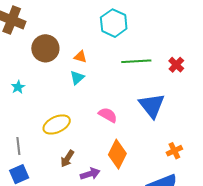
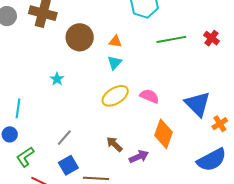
blue triangle: (152, 105) -> (198, 104), moved
yellow ellipse: (57, 124) -> (115, 96), moved
gray line: (18, 146) -> (64, 138), turned 54
brown arrow: (67, 159) -> (114, 144), turned 108

